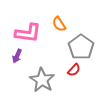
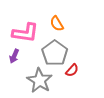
gray pentagon: (81, 47) -> (55, 53), moved

